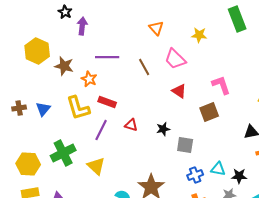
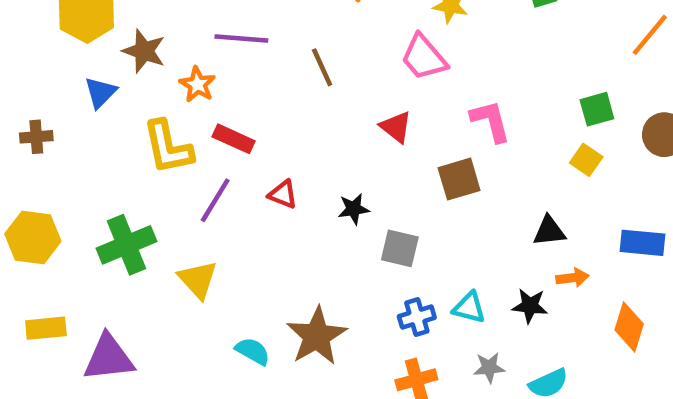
pink trapezoid: (175, 59) -> (424, 57), moved
blue triangle: (43, 109) -> (100, 93), moved
yellow hexagon: (28, 164) -> (33, 237), moved
black star: (239, 176) -> (530, 306), moved

